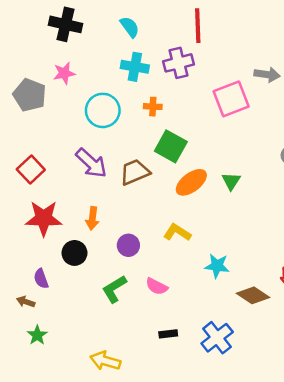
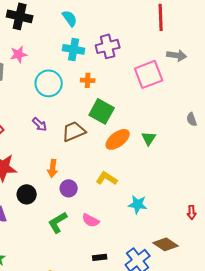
red line: (198, 26) -> (161, 17), moved
purple arrow: (91, 163) -> (40, 124), size x0.6
orange arrow: (92, 218) -> (53, 168), moved
brown diamond: (253, 295) -> (166, 244), moved

